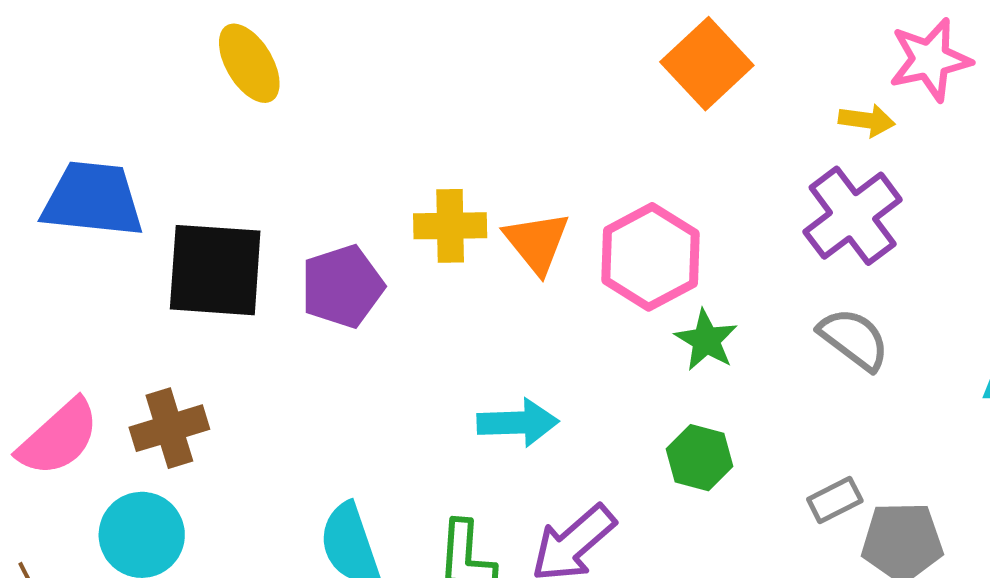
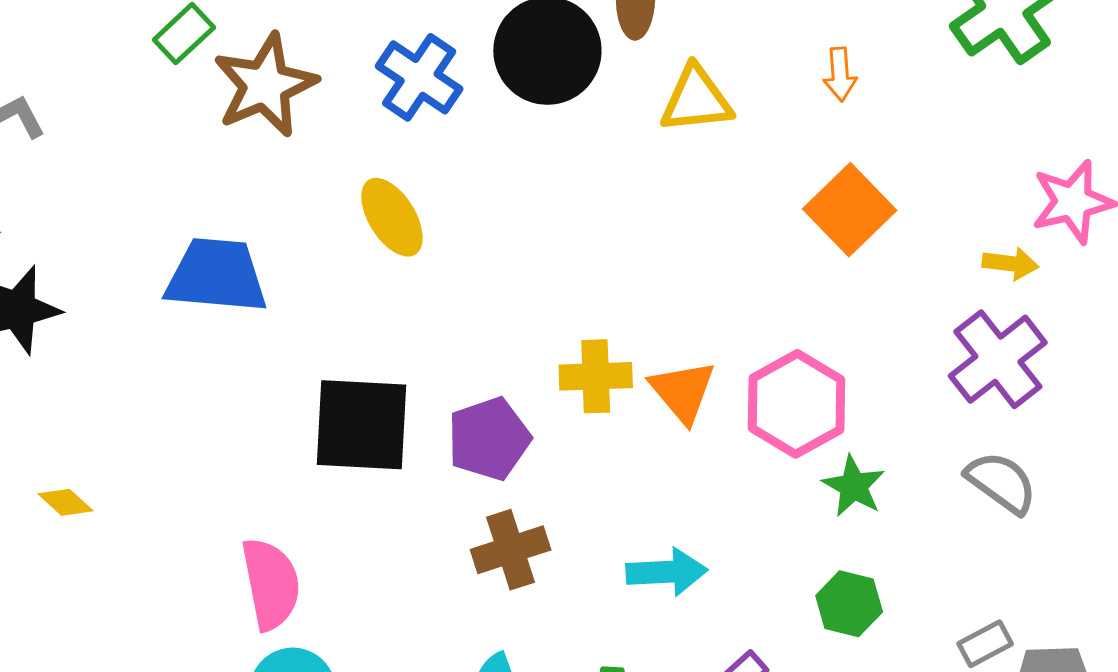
blue trapezoid: (93, 199) -> (216, 276), moved
brown cross: (169, 428) -> (511, 550), moved
pink semicircle: (58, 438) -> (271, 584), moved, turned -58

